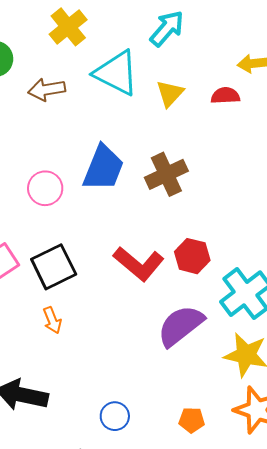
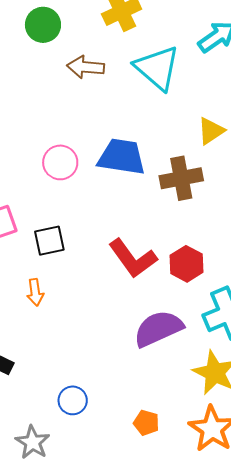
yellow triangle: (170, 93) -> (211, 131), moved
blue trapezoid: (103, 168) -> (122, 157), turned -117
black square: (54, 267) -> (49, 241), size x0.7

